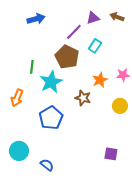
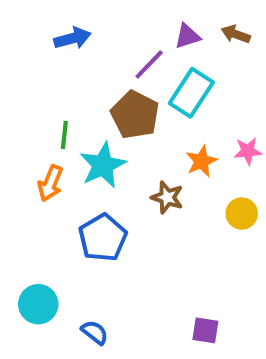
cyan rectangle: (95, 46) -> (191, 93), size x1.6
orange arrow: (17, 98) -> (50, 183), moved
purple square: (111, 154) -> (205, 330), moved

